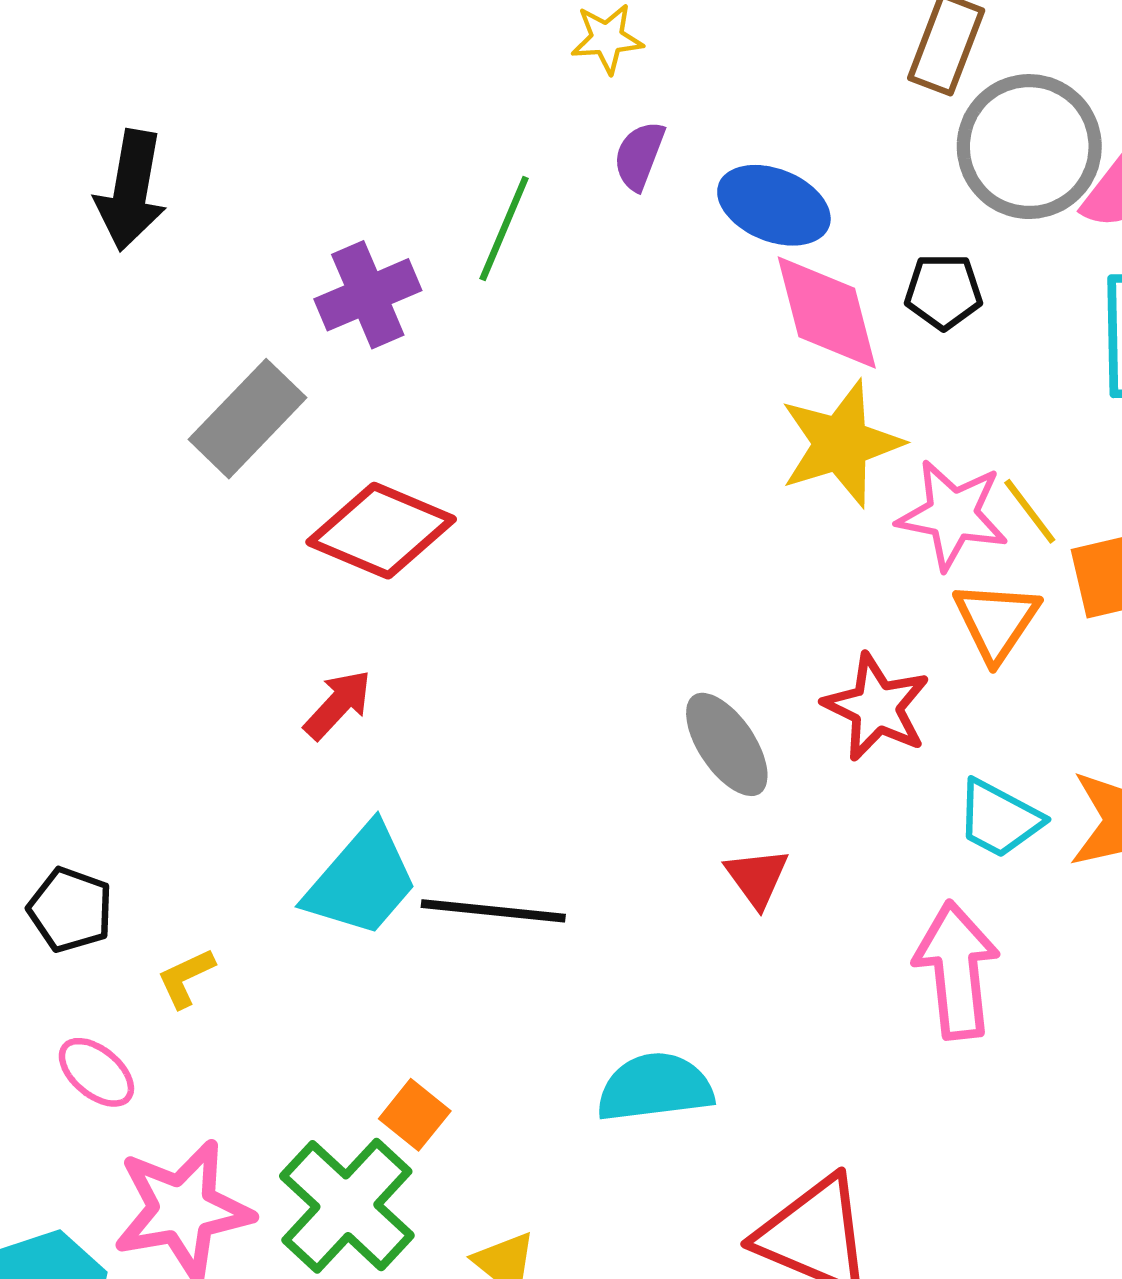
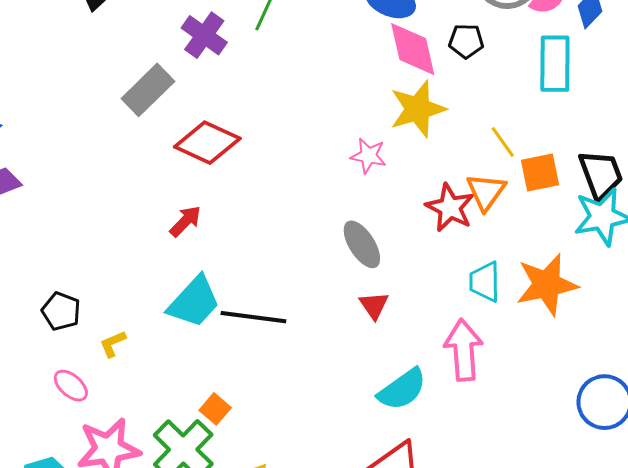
purple cross: (368, 295) -> (204, 35), turned -33
pink star: (953, 515) -> (368, 156), moved, size x0.7
red star: (877, 707) -> (450, 208), moved
cyan trapezoid: (999, 819) -> (485, 282), turned 60
cyan semicircle: (655, 1087) -> (402, 389), moved, turned 150

